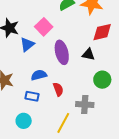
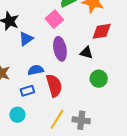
pink square: (44, 27) -> (54, 19), moved
red semicircle: (58, 89) -> (54, 85), size x1.6
blue rectangle: (32, 96) -> (27, 91), turned -32
gray cross: (85, 104) -> (81, 120), moved

